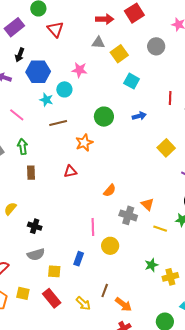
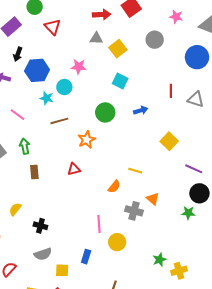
cyan square: (132, 81) -> (120, 81), moved
yellow line: (160, 229) -> (135, 171), moved

